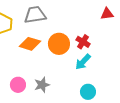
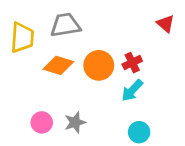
red triangle: (107, 14) -> (166, 24), turned 48
red cross: (83, 42) -> (132, 63), turned 32

